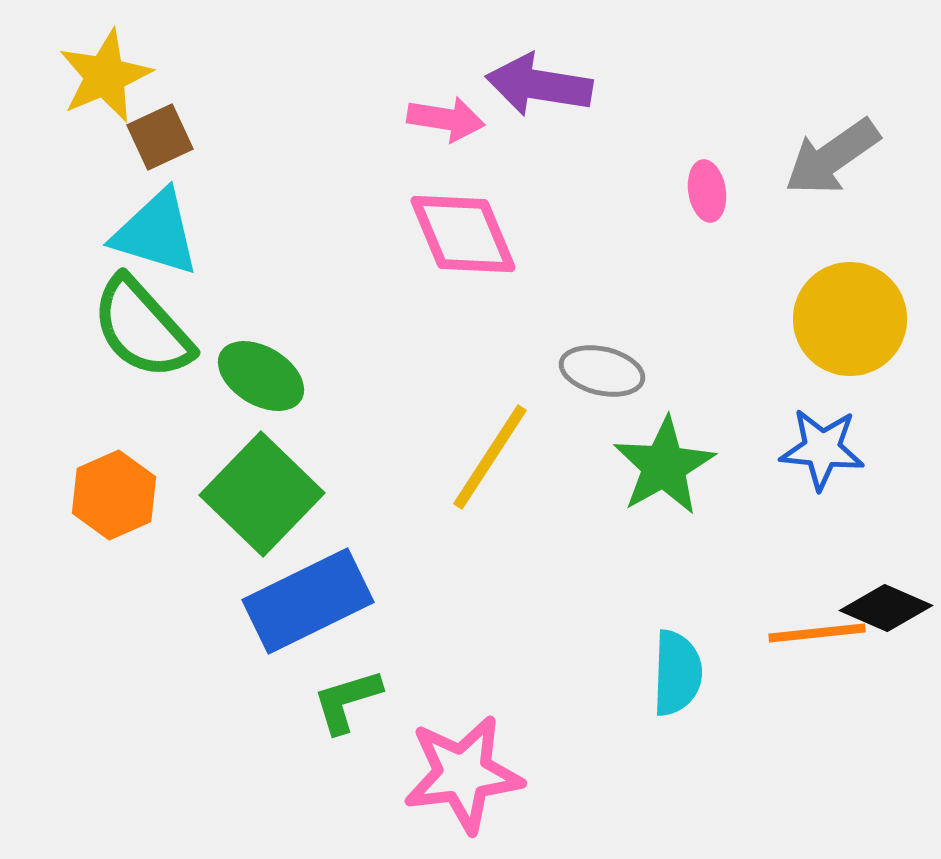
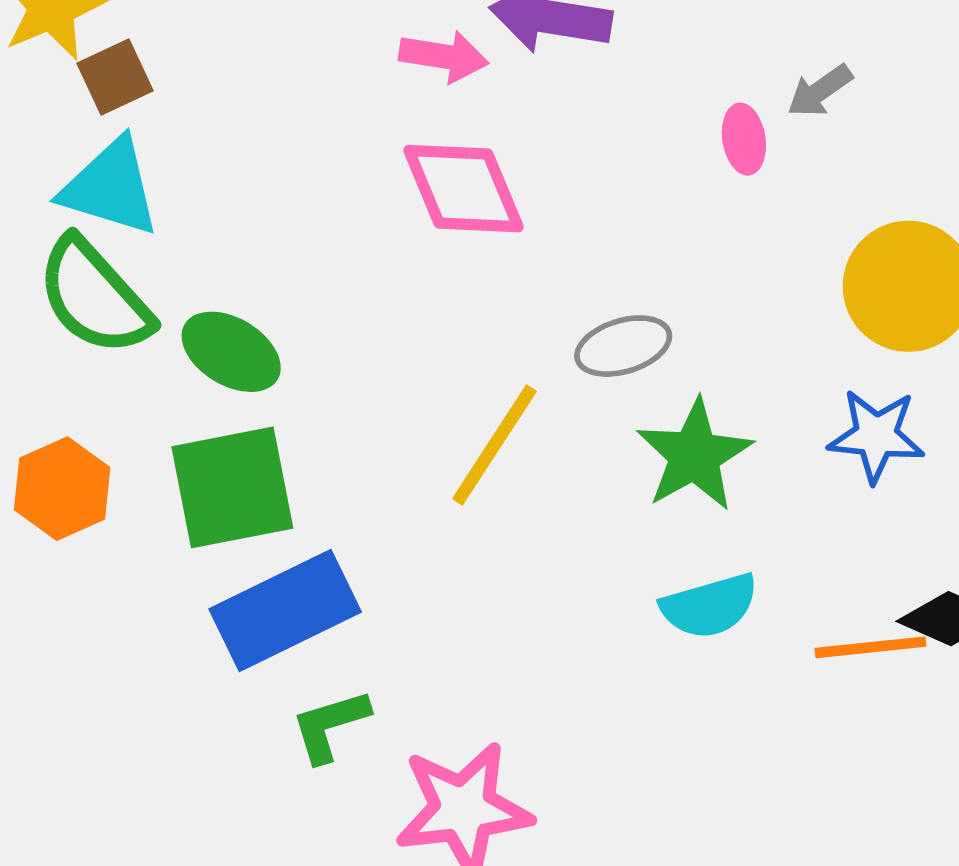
gray arrow: (832, 157) -> (820, 91), moved, size x0.6
gray ellipse: (602, 371) -> (623, 346), turned -30
green square: (262, 494) -> (232, 487), turned 35
cyan semicircle: (677, 673) -> (709, 606), moved, turned 72

